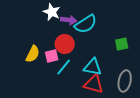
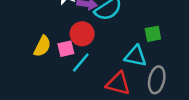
cyan triangle: (93, 67) -> (136, 56), moved

